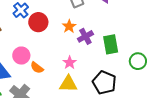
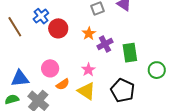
pink circle: (21, 56) -> (50, 68), moved
orange semicircle: (37, 68) -> (63, 84), moved, turned -72
yellow triangle: (68, 84) -> (86, 91), turned 30

